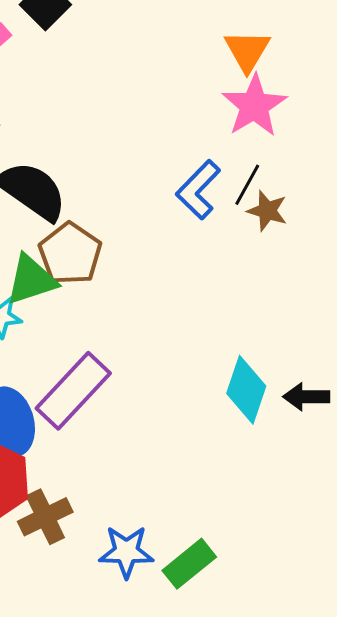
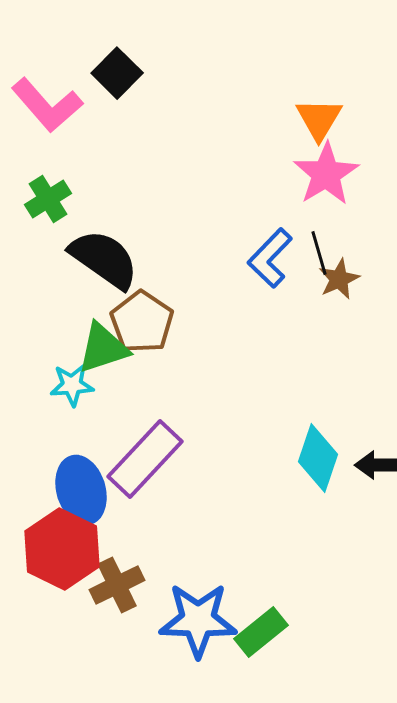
black line: (247, 185) -> (319, 253), turned -45
brown star: (267, 211) -> (339, 279), turned 30
blue star: (126, 552) -> (198, 620), size x1.4

